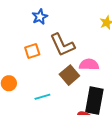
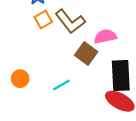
orange square: (32, 51) -> (43, 19), moved

